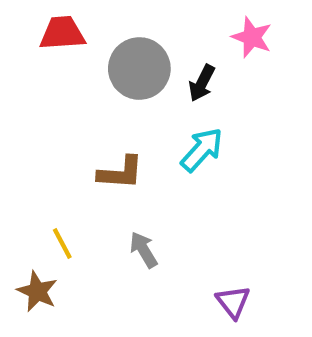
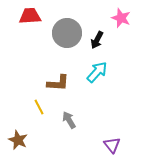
yellow line: (62, 243) -> (39, 107), moved

